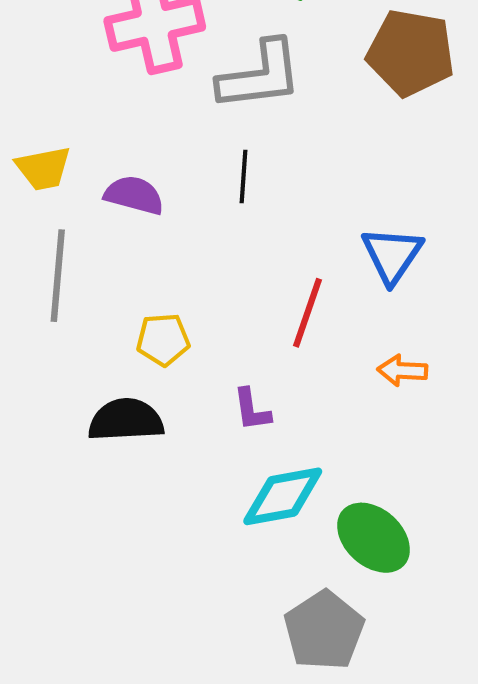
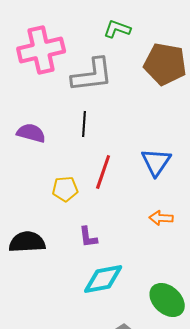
red line: (307, 313) -> (103, 172), moved
yellow pentagon: (163, 340) -> (65, 189), moved
green ellipse: (373, 538) -> (167, 300), moved

